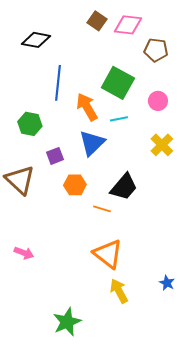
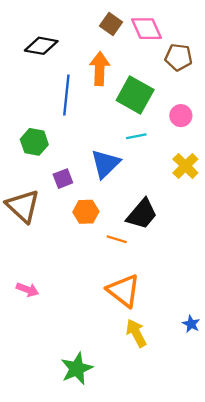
pink diamond: (128, 25) -> (147, 29), turned 60
orange arrow: (87, 107) -> (100, 69), moved, turned 32

